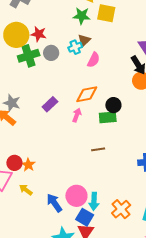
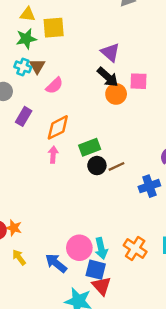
cyan cross: (75, 47) -> (23, 67), moved, turned -32
pink semicircle: (94, 60) -> (54, 86), turned 35
purple rectangle: (50, 104) -> (24, 116), moved
black circle: (113, 105) -> (97, 166), moved
brown line: (98, 149) -> (116, 166), moved
yellow arrow: (26, 190) -> (19, 257), turned 32

